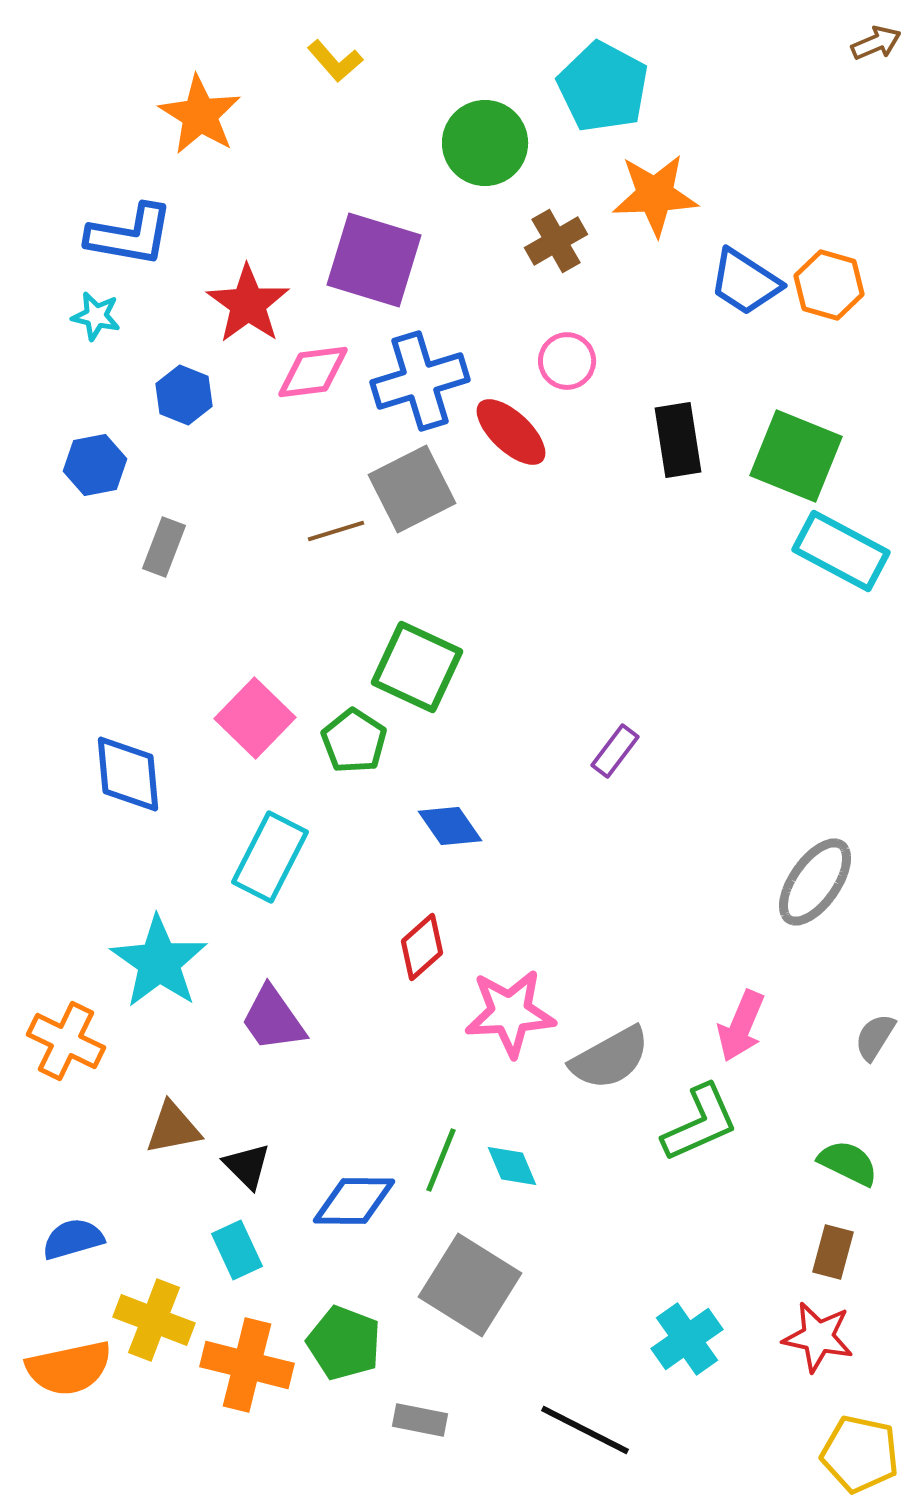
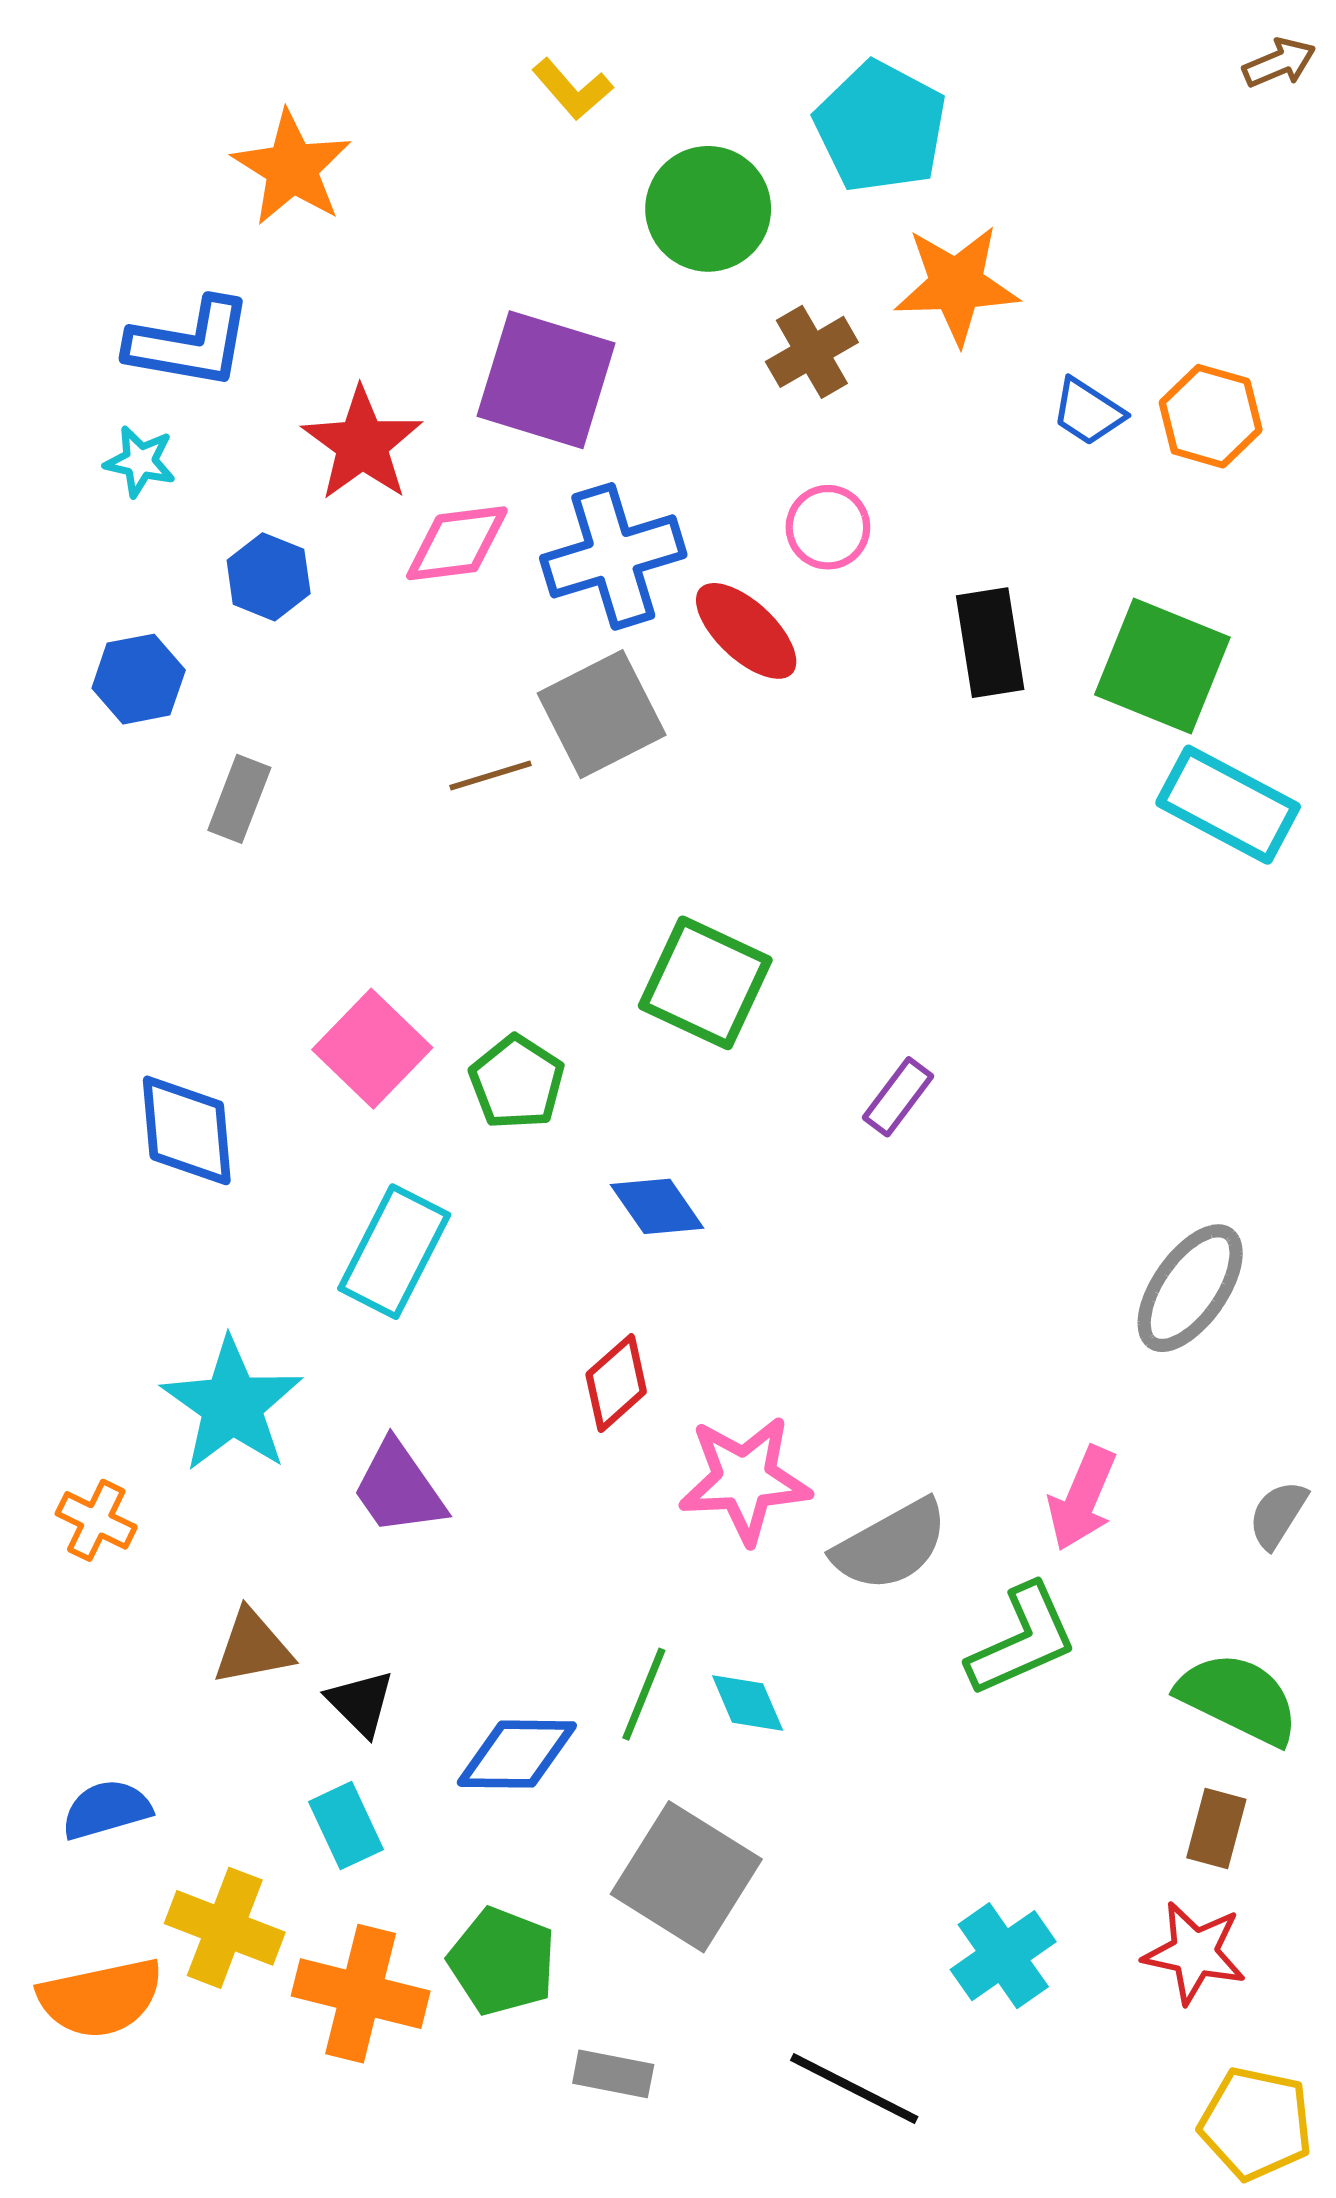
yellow L-shape: (335, 61) -> (572, 89), moved
blue trapezoid: (745, 282) -> (1088, 412), size x0.7
green square: (417, 667) -> (705, 983), moved
orange cross: (66, 1041) -> (96, 1520), size x0.7
green semicircle: (848, 1163) -> (1238, 1699), size x1.4

